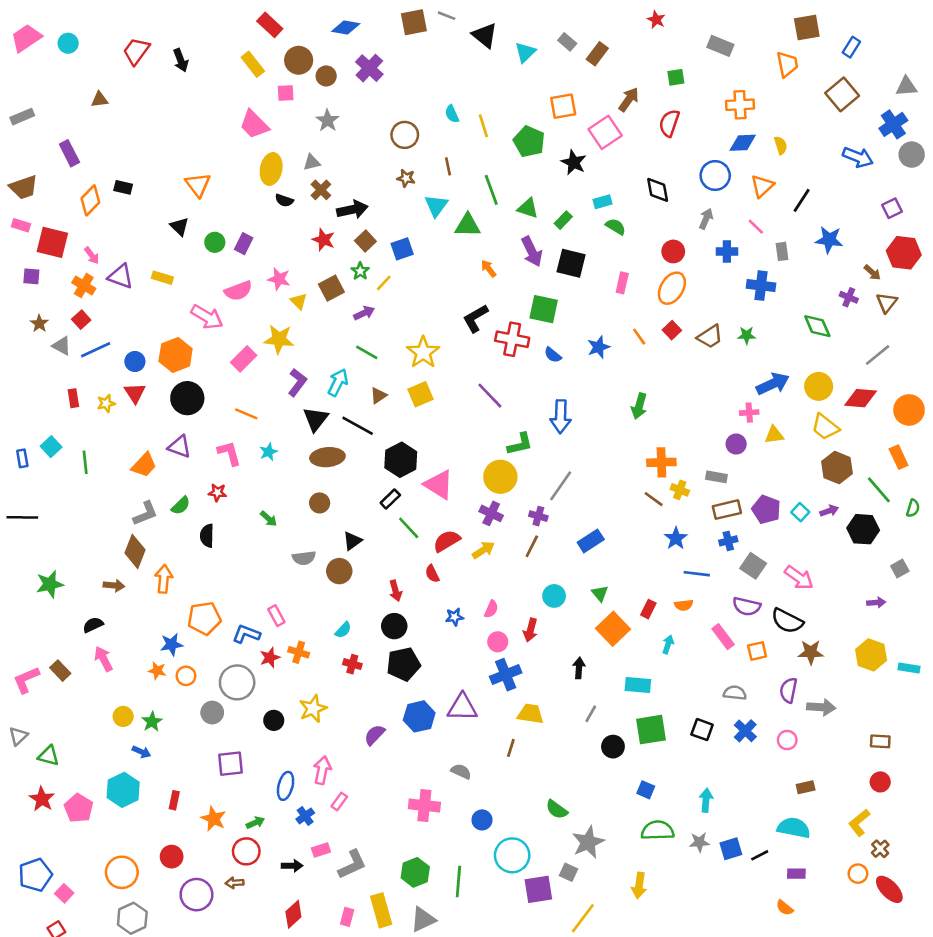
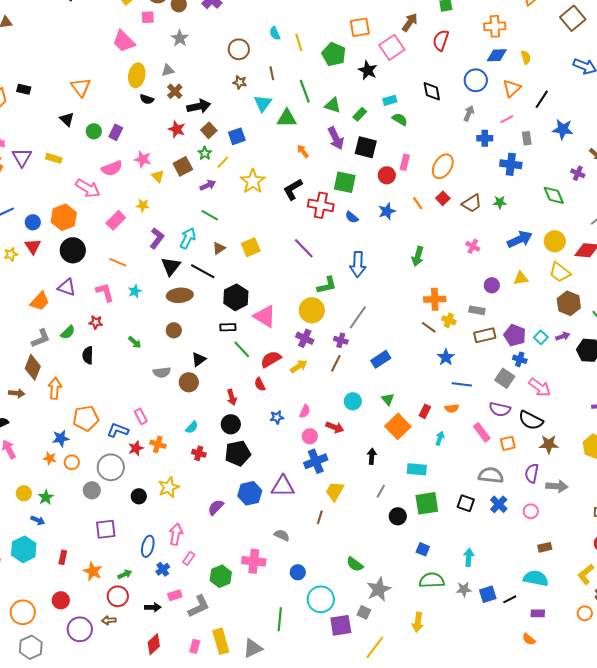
pink line: (756, 227) -> (507, 119), turned -72
red circle: (673, 251) -> (387, 175), moved
purple triangle: (121, 276) -> (22, 157), turned 40
yellow star: (279, 339) -> (143, 205), size x0.6
yellow star: (423, 352) -> (253, 181), moved
pink cross: (749, 413) -> (473, 246), moved, turned 32
black rectangle: (390, 499) -> (228, 327), turned 42
blue cross: (728, 541) -> (520, 359), moved, turned 32
red arrow: (530, 630) -> (335, 427), turned -84
gray semicircle: (735, 693) -> (491, 475), size x1.4
yellow trapezoid: (530, 714) -> (335, 491), turned -70
green hexagon: (415, 872) -> (221, 576), moved

